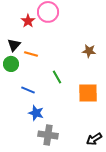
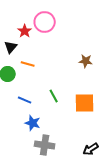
black triangle: (14, 45) -> (11, 47), moved
green line: (57, 77) -> (54, 96), moved

